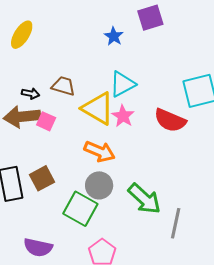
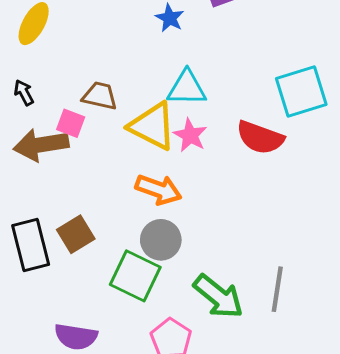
cyan triangle: (122, 84) -> (187, 88), turned 32
black arrow: (31, 94) -> (24, 93), moved, turned -126
pink square: (46, 121) -> (71, 123), moved
green arrow: (144, 199) -> (218, 296), moved

